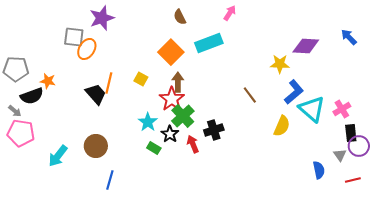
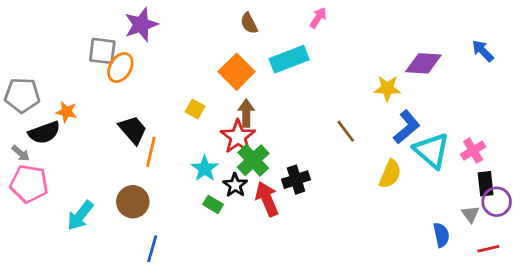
orange line: (109, 83) -> (151, 152), moved
red arrow: (193, 144) -> (267, 199), size x1.4

